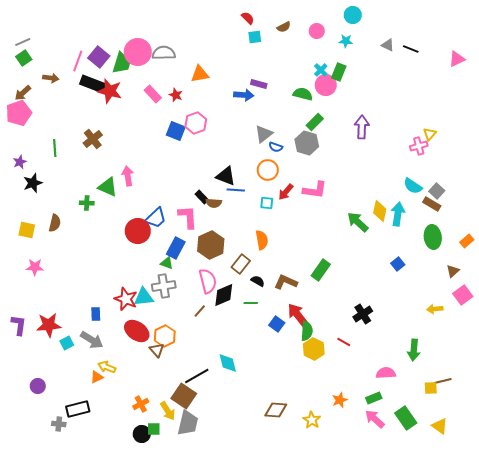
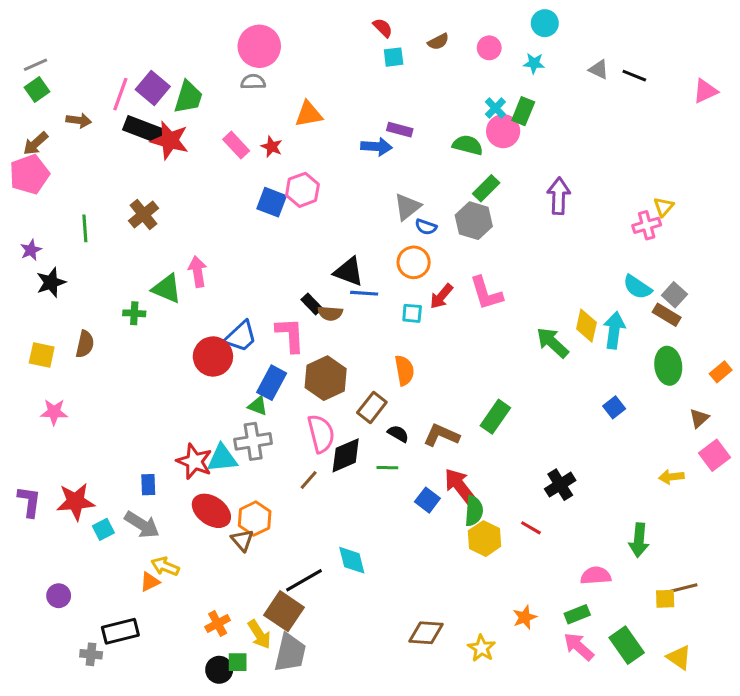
pink circle: (138, 52) -> (259, 46), moved
gray semicircle: (164, 53) -> (253, 82), size x0.7
pink L-shape: (315, 190) -> (486, 293), turned 65

